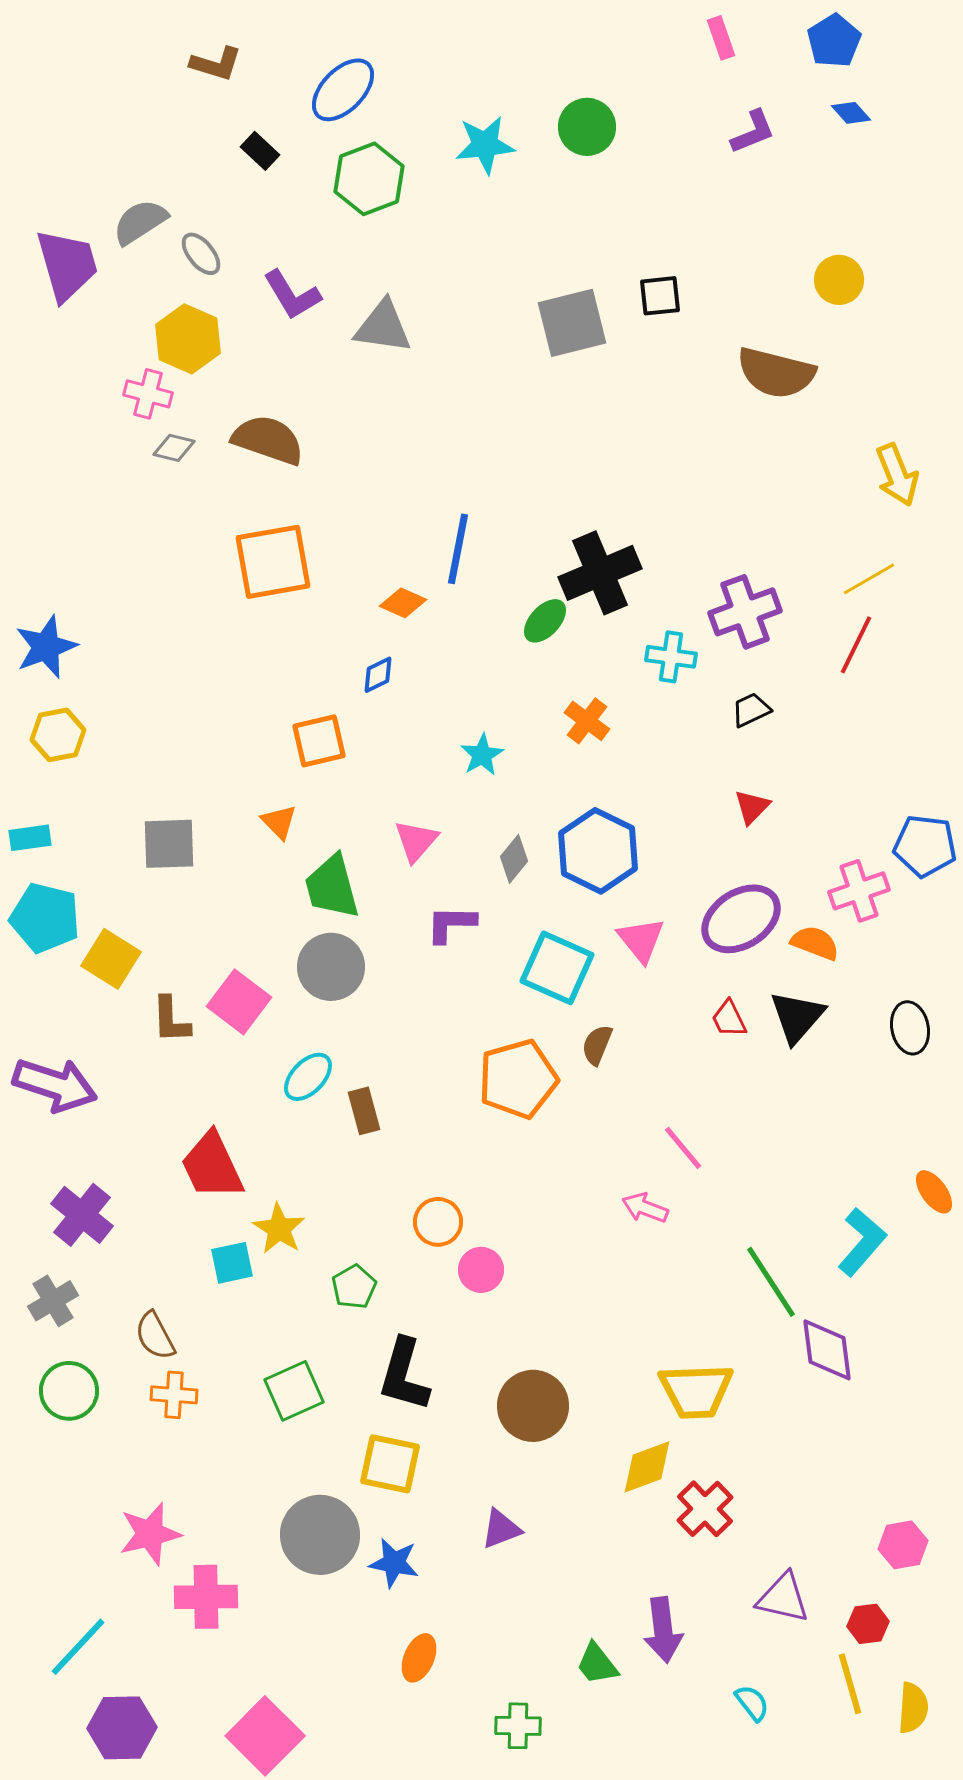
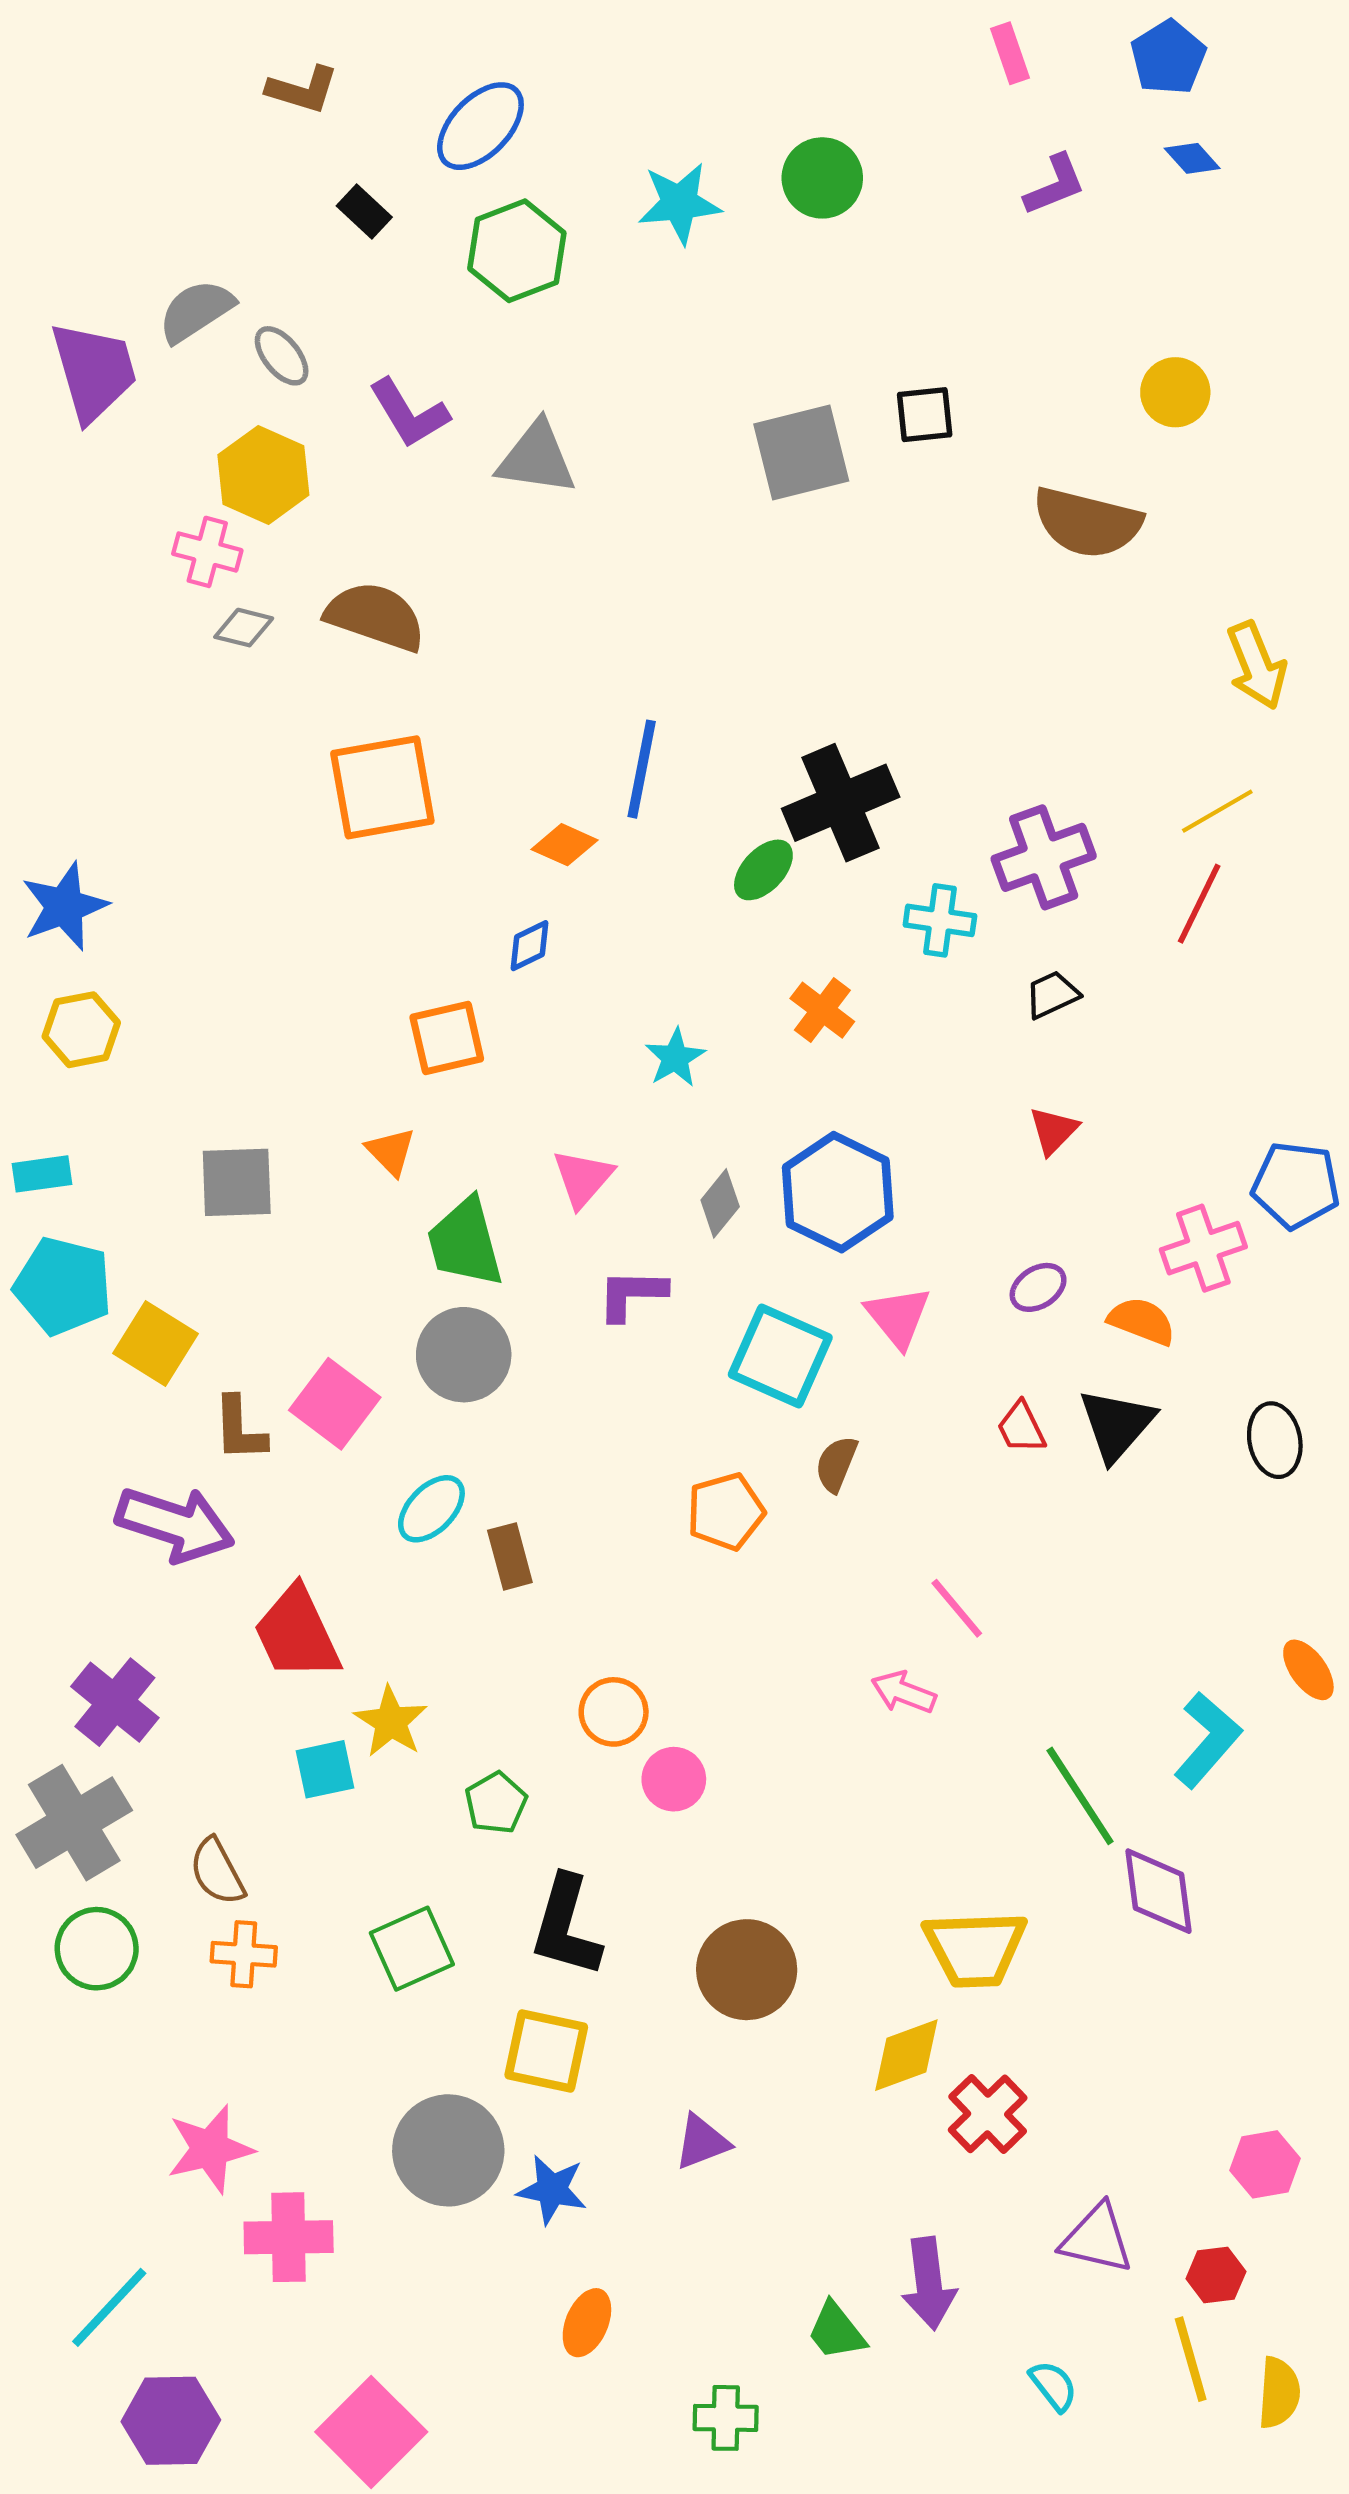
purple ellipse: (741, 919) -> (1038, 1287), size x0.5
orange pentagon: (518, 1079) -> (726, 1512), size x0.7
purple arrow: (55, 1085) -> (175, 1524), moved
gray cross: (53, 1301) -> (74, 1823), size x1.6

